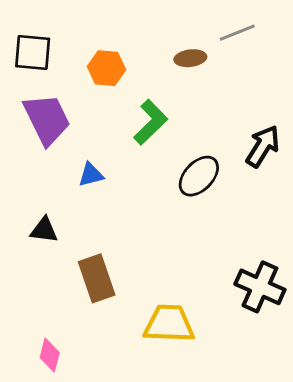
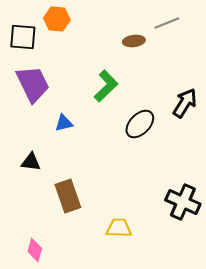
orange hexagon: (107, 68) -> (57, 19), moved
yellow trapezoid: (169, 324) -> (119, 228), size x0.7

